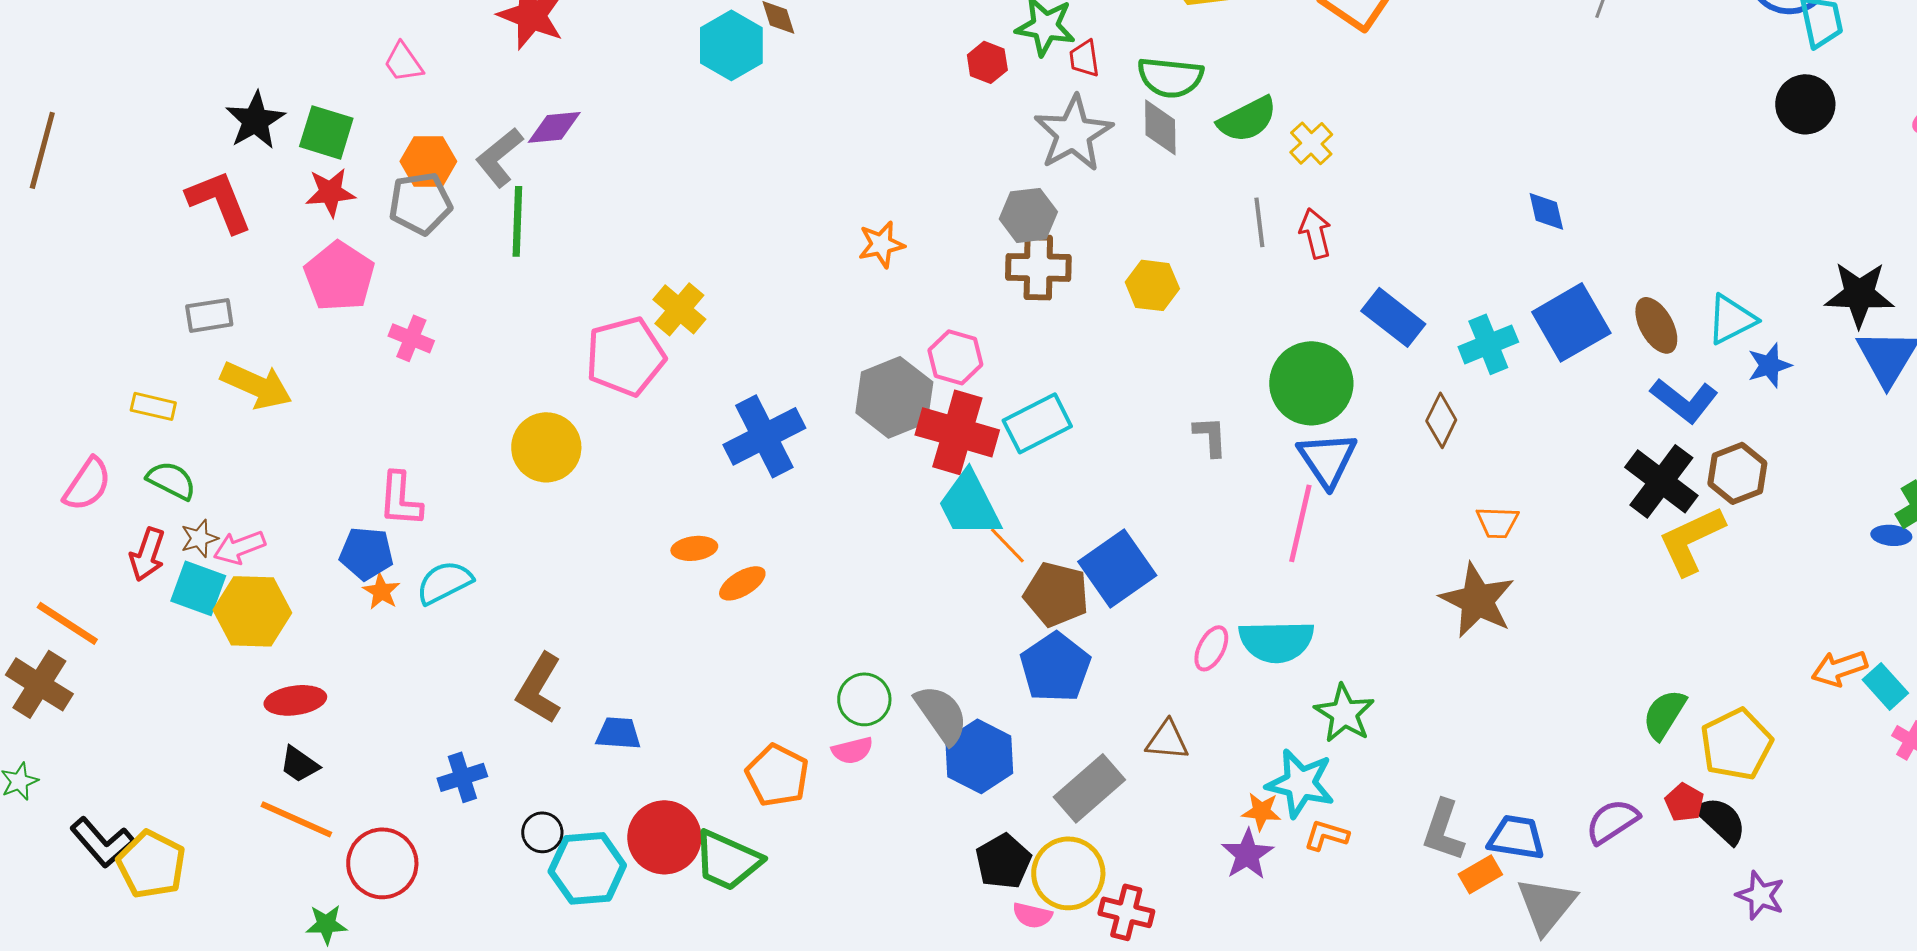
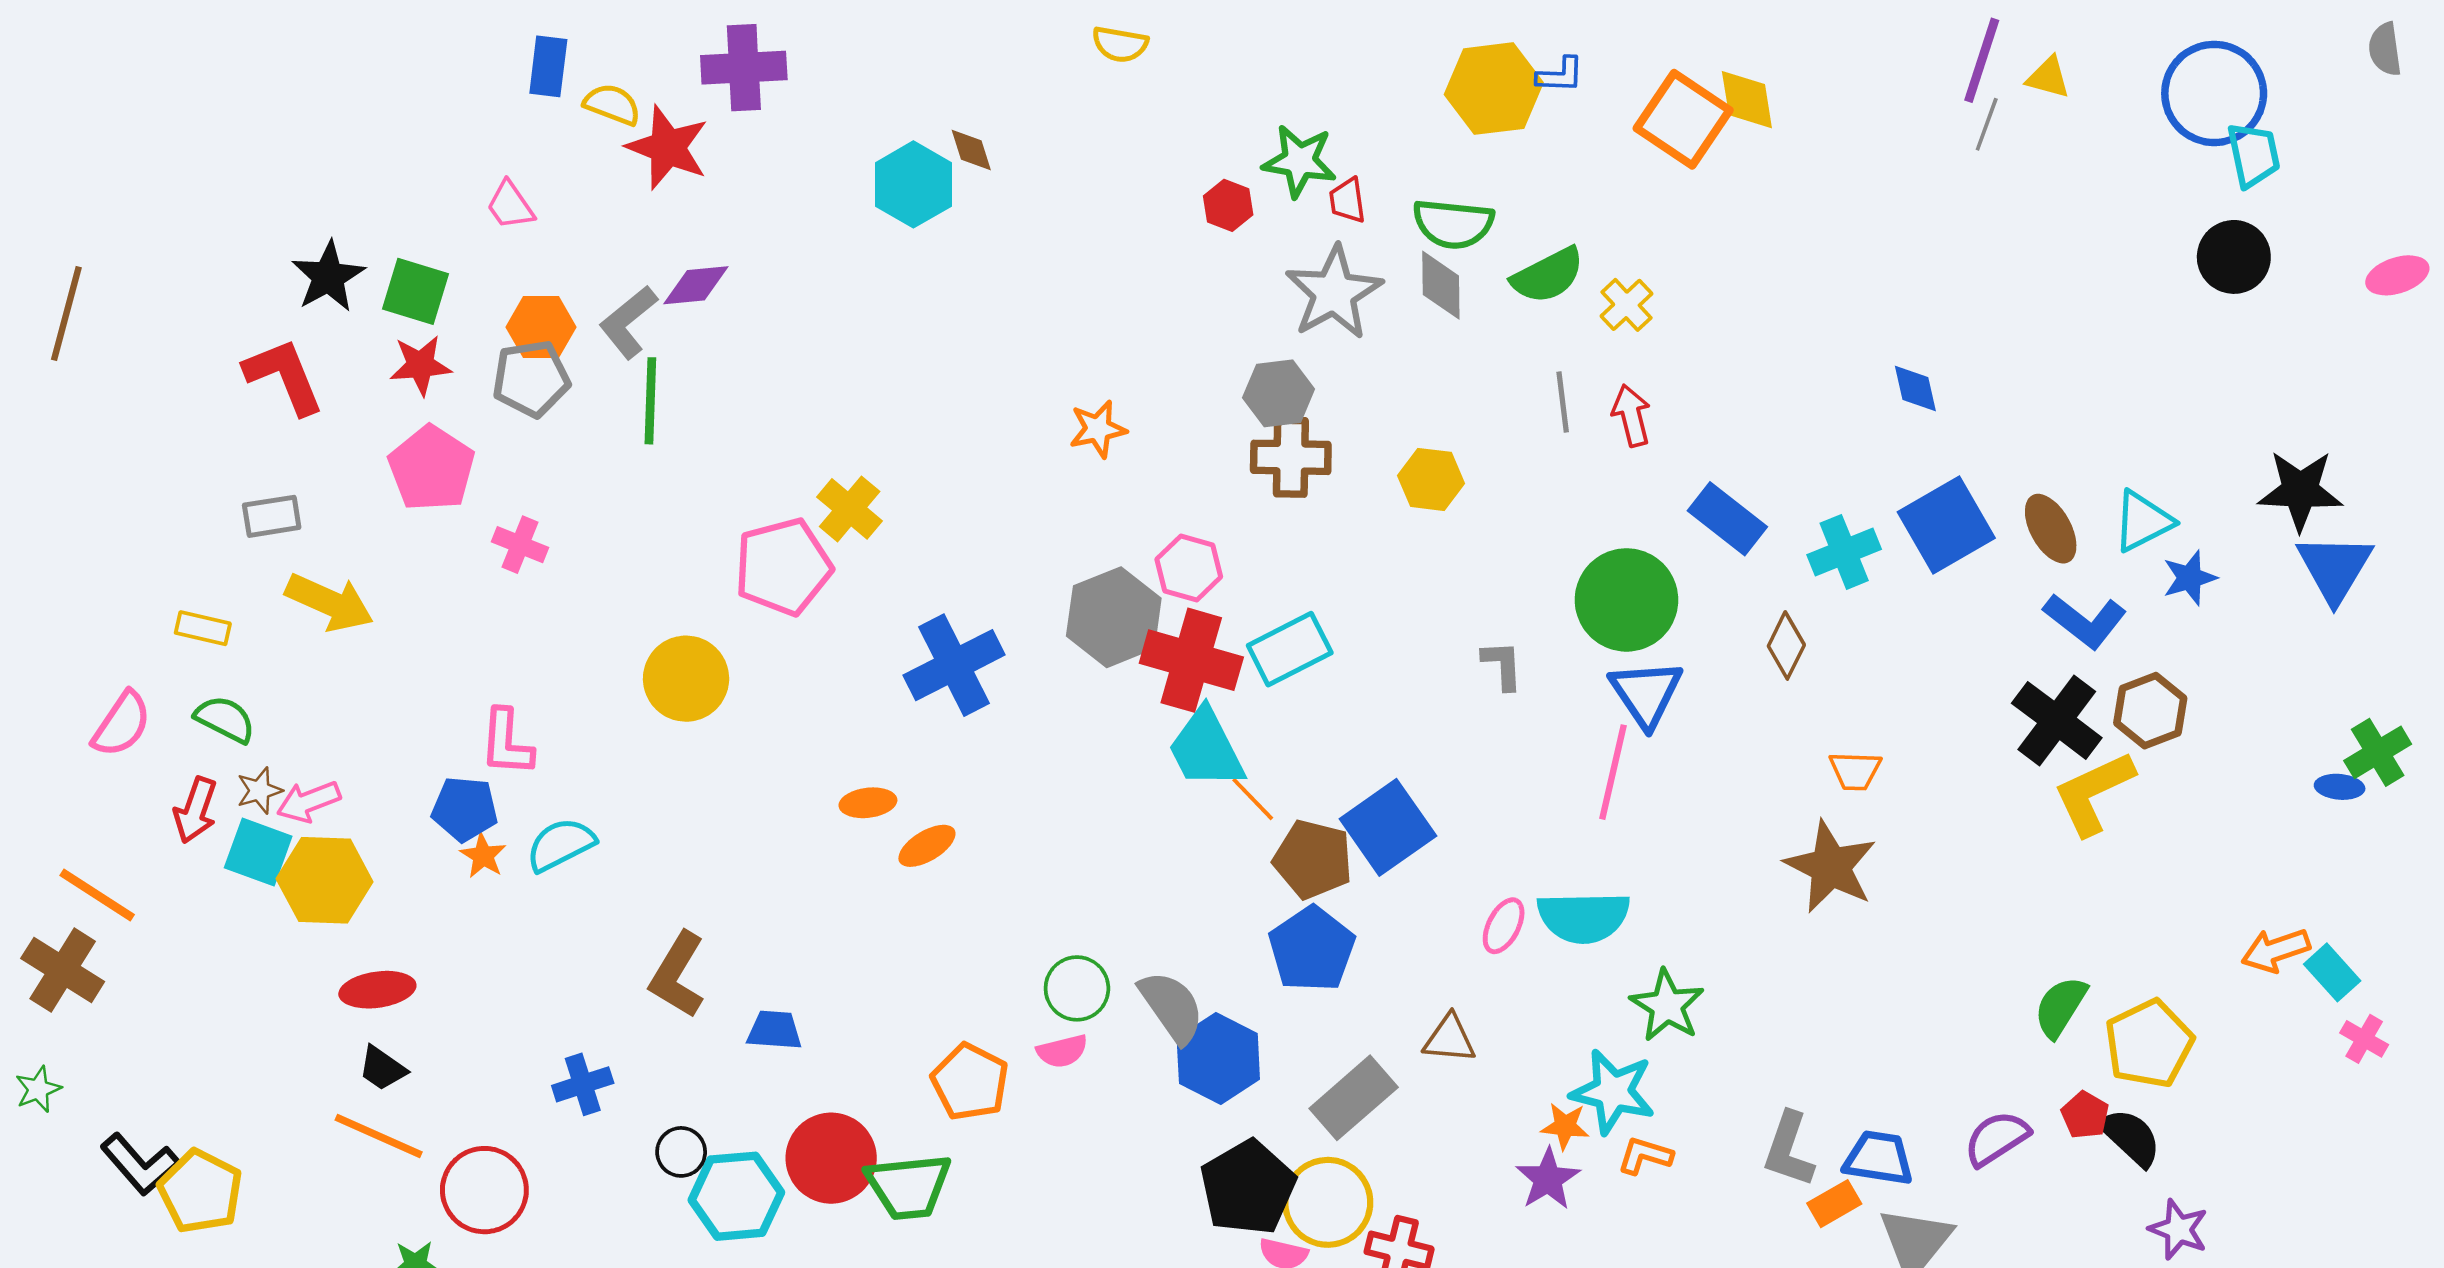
green trapezoid: (727, 860) -> (909, 1186), turned -30
black pentagon: (1003, 861) -> (1248, 1188), size x1.4

